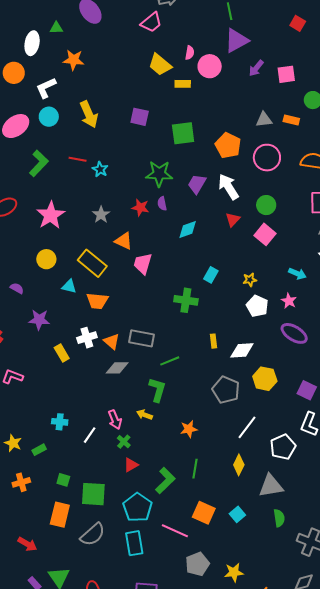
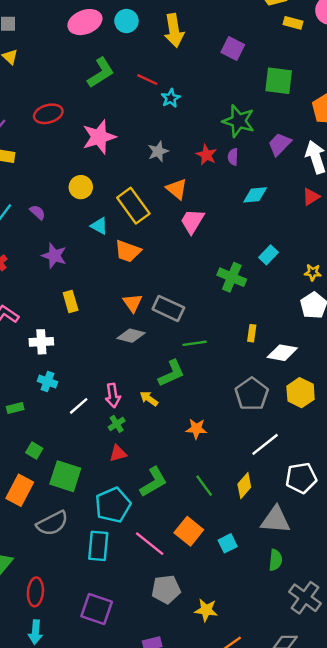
white cross: (87, 338) -> (41, 342), moved
green L-shape: (157, 390) -> (171, 373), turned 35
green line: (195, 469) -> (204, 486), moved, turned -60

